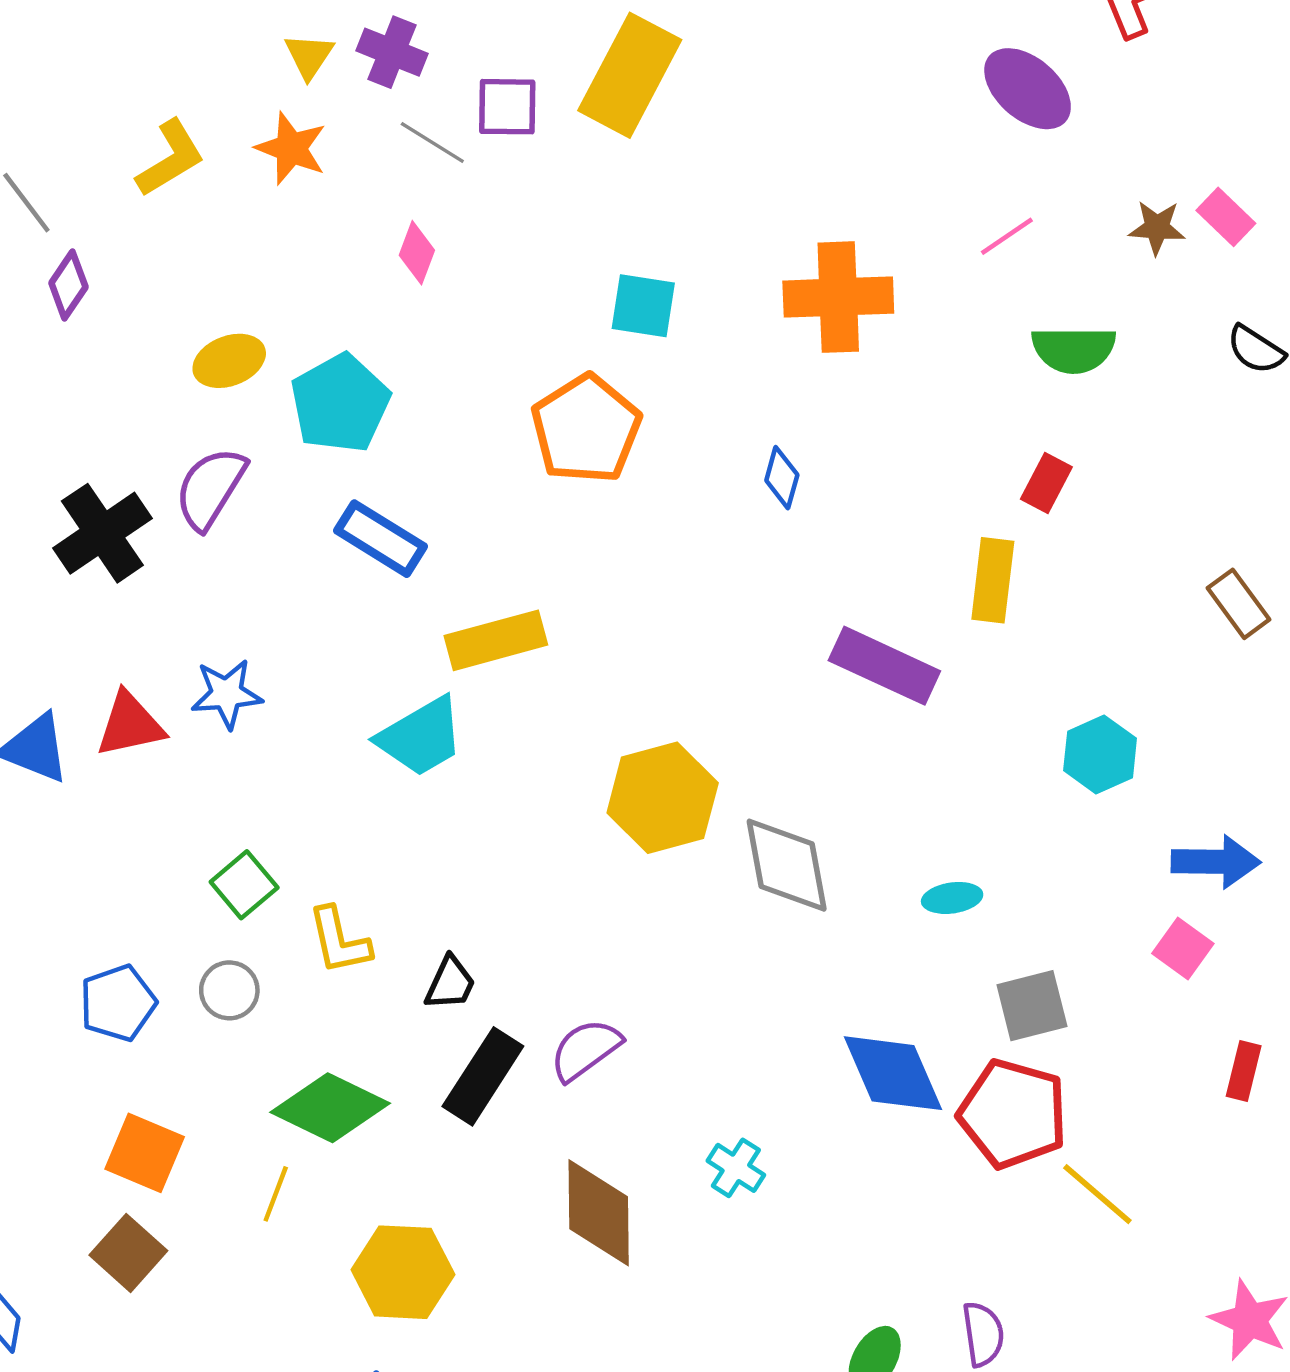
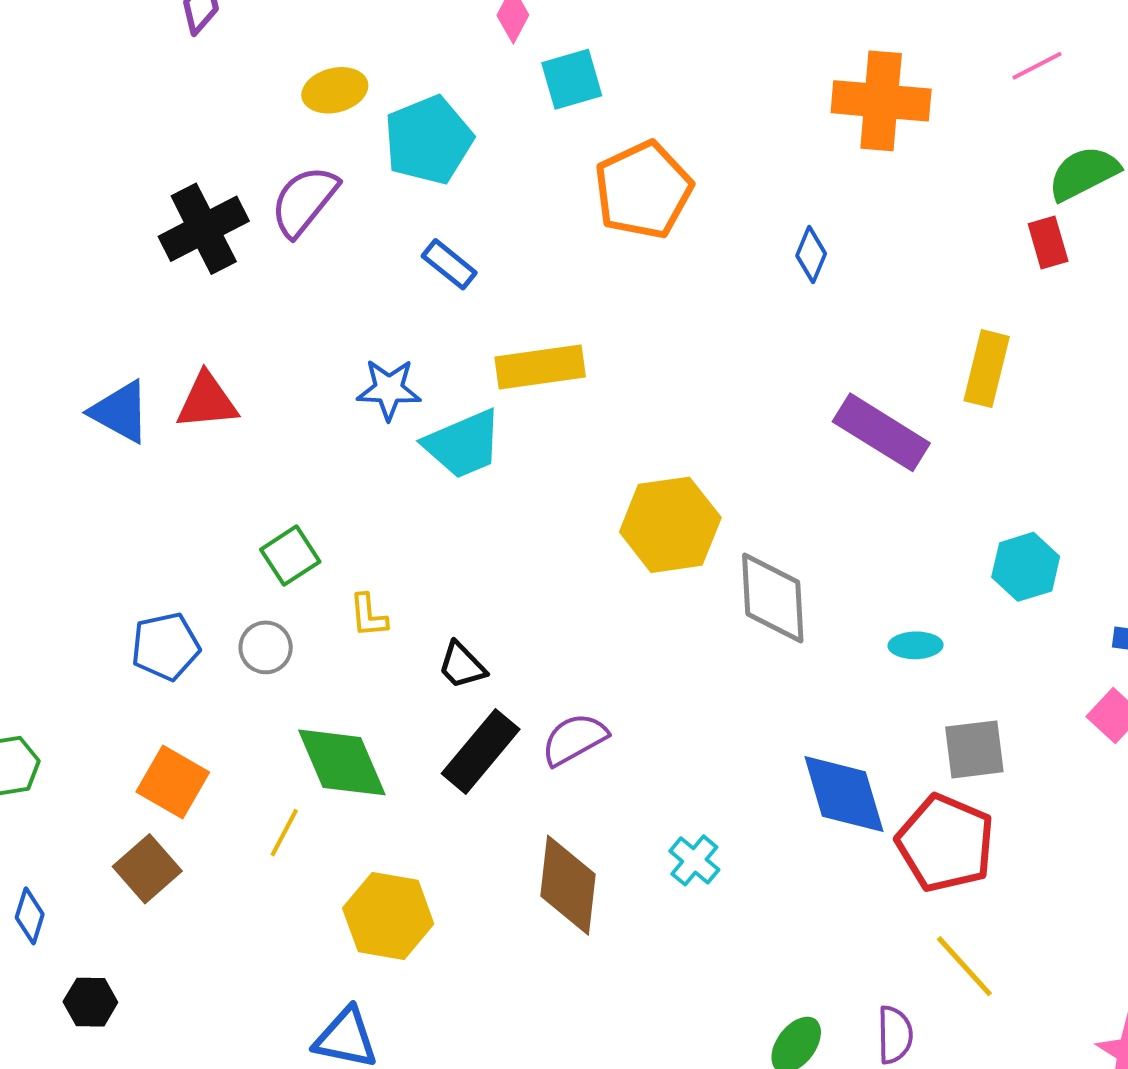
cyan square: (643, 306) -> (572, 79), moved, turned -32
green semicircle: (1074, 349) -> (1084, 173), turned 146
red rectangle: (1046, 483) -> (1048, 243), moved, turned -51
blue rectangle: (380, 539) -> (449, 264), size x0.7
blue star: (227, 694) -> (389, 389), moved
cyan hexagon: (1100, 754) -> (1026, 567), moved
yellow L-shape: (339, 941) -> (368, 616), size x0.7
black trapezoid: (450, 983) -> (462, 665), turned 104
green diamond: (330, 1108) -> (342, 762), turned 34
yellow line: (1097, 1194) -> (964, 966), moved

